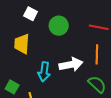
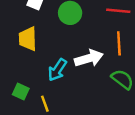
cyan arrow: (44, 72) -> (57, 70), turned 30

